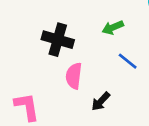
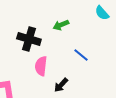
green arrow: (113, 28) -> (61, 25), moved

